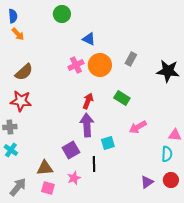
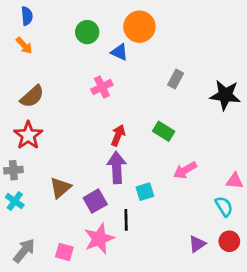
green circle: (62, 14) -> (87, 32), moved
blue semicircle: (13, 16) -> (27, 16), moved
orange circle: (100, 65) -> (139, 27), moved
red star: (21, 101) -> (28, 135), turned 30
cyan semicircle: (167, 154) -> (224, 206), turned -35
brown triangle: (45, 168) -> (60, 188), moved, turned -36
pink star: (74, 178) -> (99, 239), size x1.6

